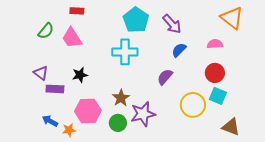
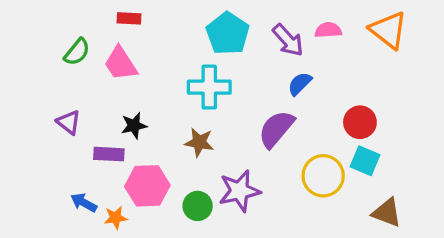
pink semicircle: (215, 44) -> (328, 30), moved
purple semicircle: (165, 77) -> (276, 129), size x1.4
purple rectangle: (55, 89) -> (109, 154), moved
brown star: (121, 98) -> (199, 142), moved, turned -30

